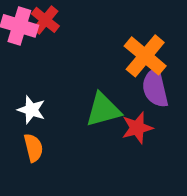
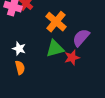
orange cross: (145, 56) -> (56, 22), moved
purple semicircle: (155, 88) -> (81, 38), turned 54

